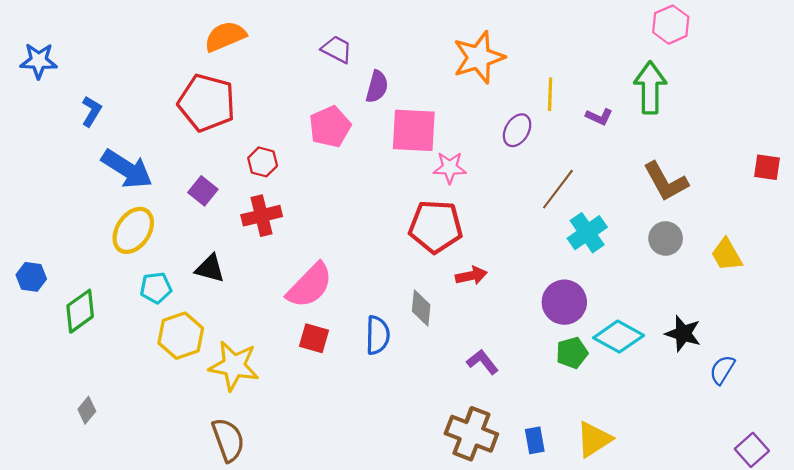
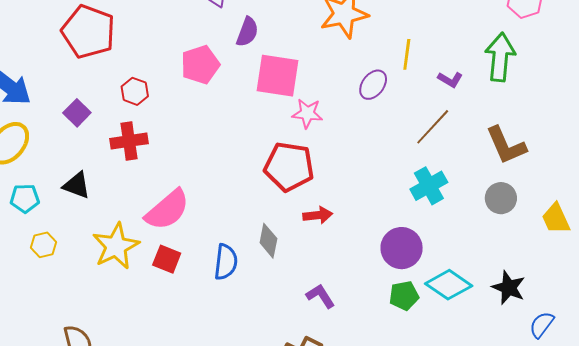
brown line: (558, 189) -> (433, 127), moved
yellow hexagon: (181, 336) -> (43, 245), size x0.6
yellow star: (234, 366) -> (116, 246), moved, turned 30

